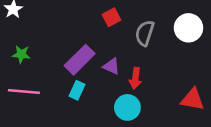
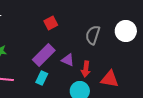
red square: (111, 17) -> (51, 23), moved
red triangle: (192, 99) -> (110, 79), moved

